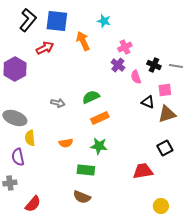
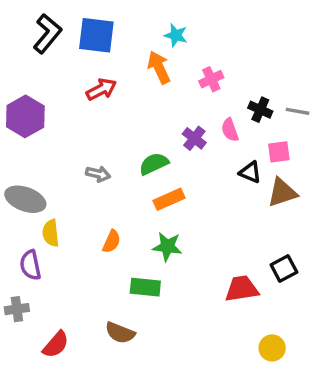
orange arrow: (83, 41) -> (159, 67), moved
red arrow: (45, 48) -> (101, 89), moved
purple cross: (118, 65) -> (194, 138), moved
orange semicircle: (66, 143) -> (112, 241), turned -56
black square: (165, 148) -> (284, 269), moved
brown semicircle: (82, 197) -> (120, 333), moved

